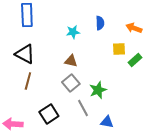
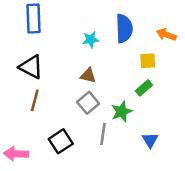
blue semicircle: (100, 23) -> (124, 28), size x1.6
green rectangle: (135, 60) -> (144, 88), moved
gray line: (83, 108) -> (103, 134), turned 36
blue triangle: (107, 122) -> (150, 140), moved, turned 48

